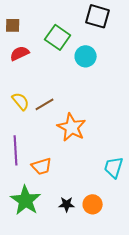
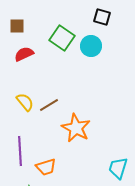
black square: (98, 16) -> (102, 17), size x0.7
cyan circle: (86, 56) -> (91, 46), moved

